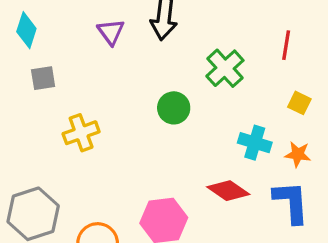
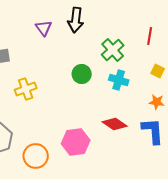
cyan cross: (255, 143) -> (119, 80), moved

